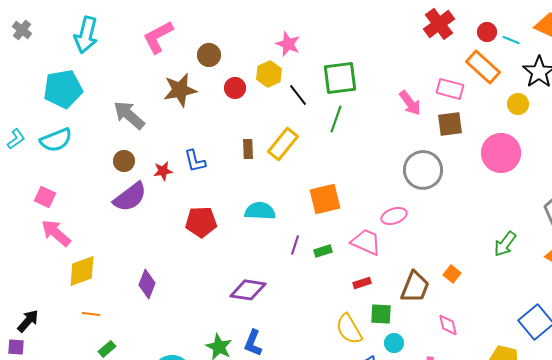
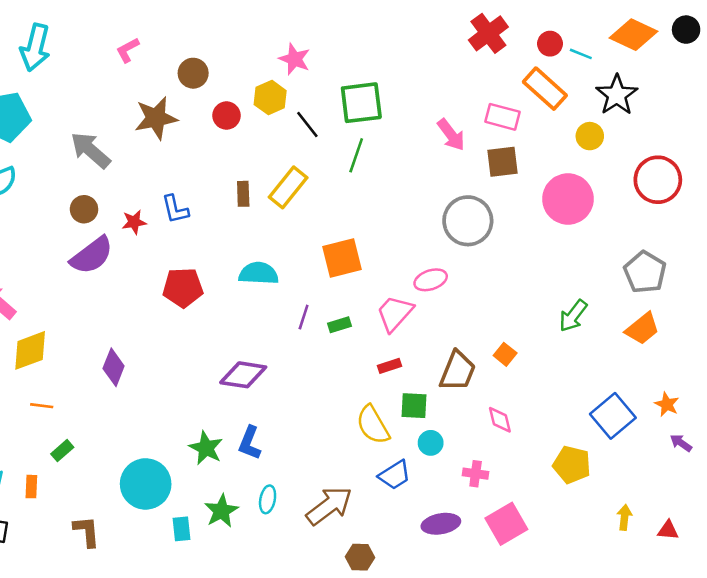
pink L-shape: (158, 37) -> (128, 50), size x0.6
pink trapezoid: (366, 242) -> (395, 313), turned -72

